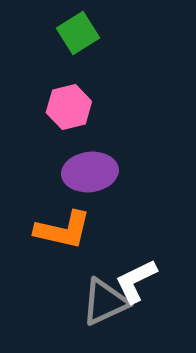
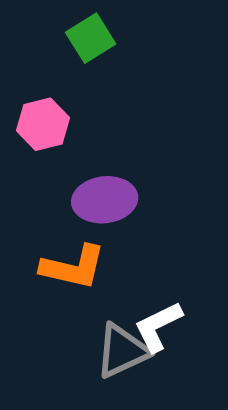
pink hexagon: (69, 107) -> (43, 124), moved

